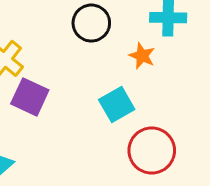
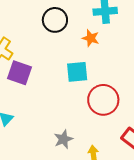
cyan square: (117, 105) -> (77, 72), turned 30

